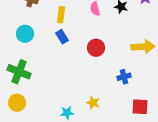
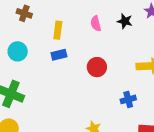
blue rectangle: (62, 37) -> (59, 55), turned -72

